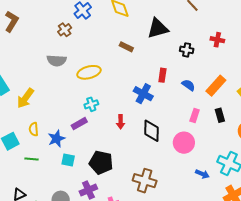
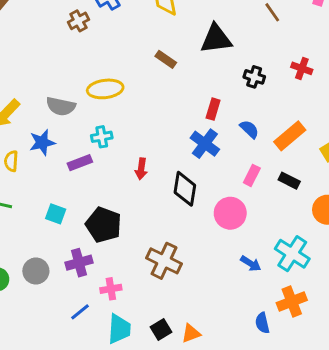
gray semicircle: (57, 60) -> (61, 106), moved
blue cross: (143, 94) -> (205, 144), moved
black rectangle: (220, 115) -> (289, 181), turned -56
blue star: (56, 139) -> (42, 143), moved

